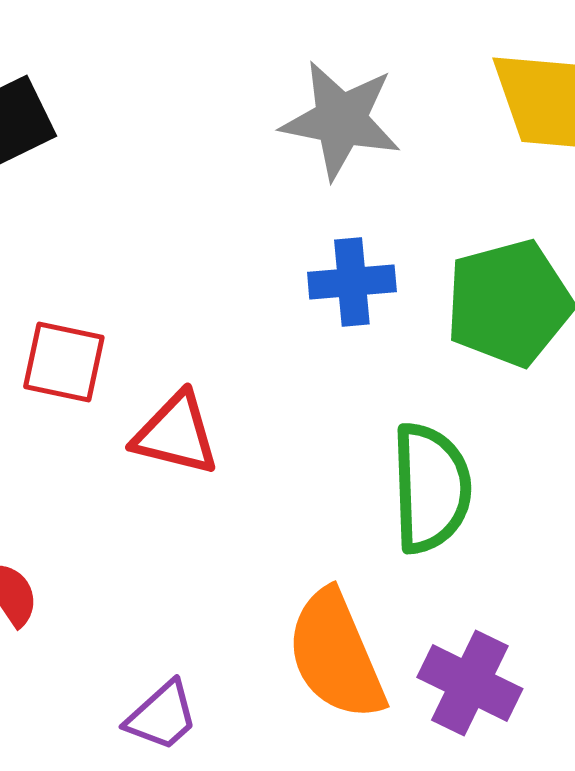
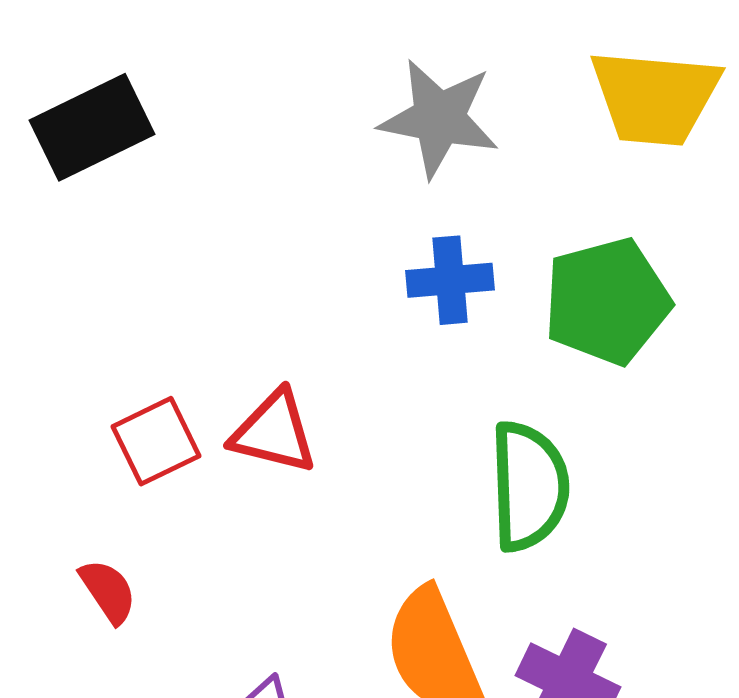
red square: (64, 362) -> (156, 441), moved, turned -38

